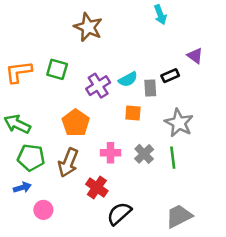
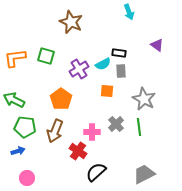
black rectangle: (170, 76) -> (119, 53), moved, turned 32
pink cross: (111, 153) -> (92, 132), moved
pink circle: (43, 210) -> (27, 178), moved

